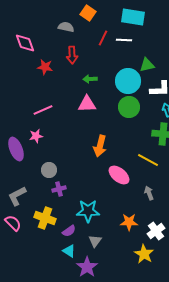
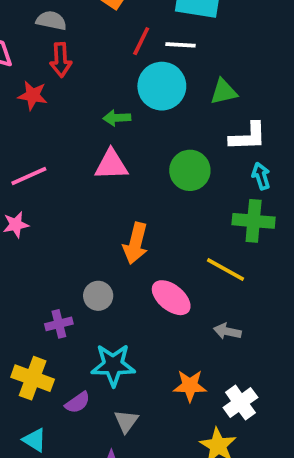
gray semicircle: (66, 27) -> (51, 21), moved
red arrow: (72, 55) -> (61, 60), moved
cyan circle: (128, 81) -> (162, 86), moved
gray circle: (49, 170) -> (98, 296), moved
gray arrow: (149, 193) -> (227, 331), turned -56
cyan triangle: (69, 251) -> (34, 440), moved

